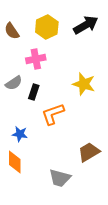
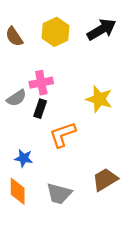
pink cross: (36, 59) -> (41, 83), moved
gray trapezoid: (60, 178) -> (59, 194), moved

